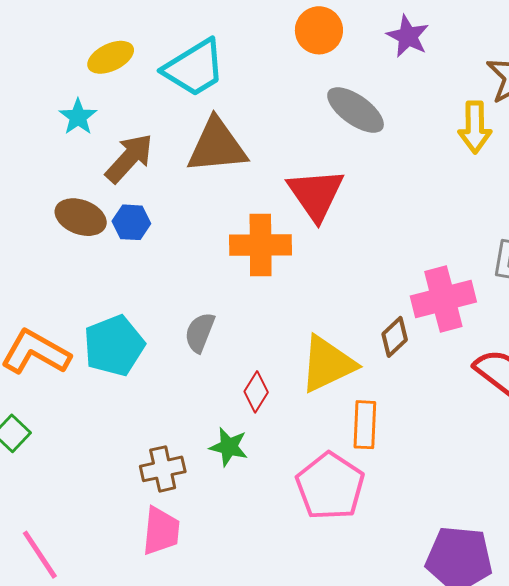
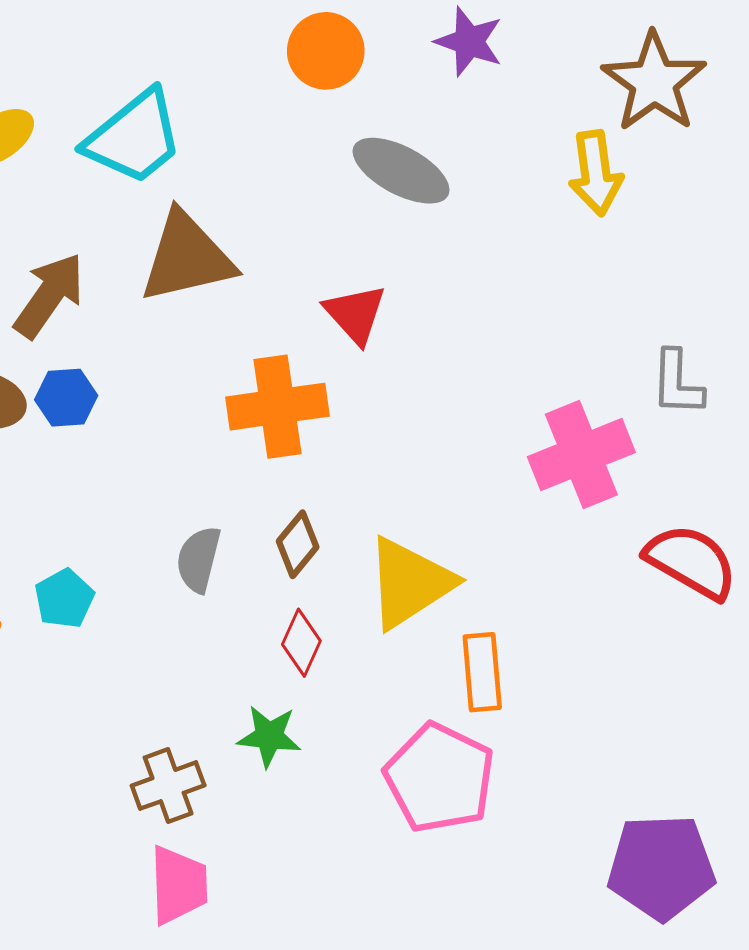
red triangle: (316, 194) -> (355, 314), size x0.7
brown diamond: (395, 337) -> (298, 544), moved
cyan pentagon: (114, 346) -> (64, 599), size x0.6

